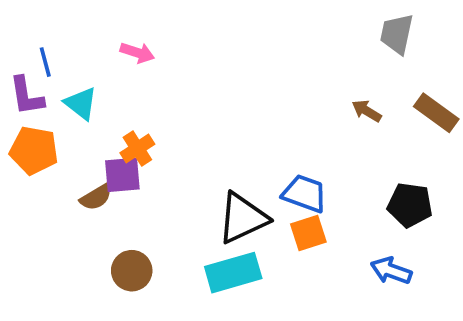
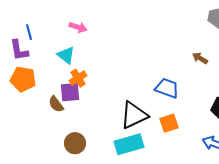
cyan triangle: (81, 103) -> (66, 55), moved
blue trapezoid: (305, 194) -> (167, 88), moved
brown semicircle: (96, 197) -> (56, 104), turned 84

